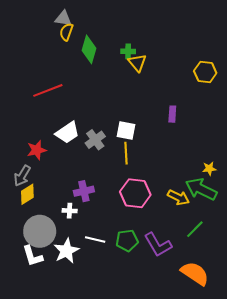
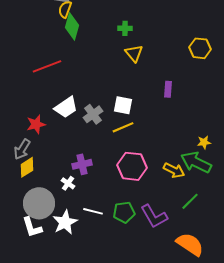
green diamond: (89, 49) -> (72, 26), moved
yellow triangle: (137, 63) -> (134, 53), moved
yellow line: (126, 153) -> (123, 127), turned 70
white cross: (70, 211) -> (68, 183), turned 32

